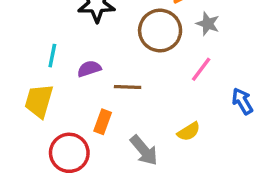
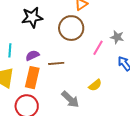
gray star: (208, 24) -> (117, 37), moved
orange rectangle: (103, 122) -> (32, 78), moved, size x1.5

